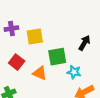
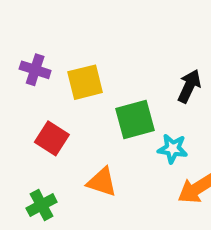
purple cross: (11, 29) -> (35, 70), turned 32
orange triangle: (40, 73) -> (102, 182), moved

